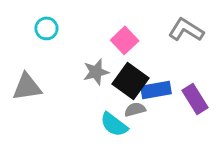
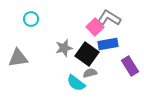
gray L-shape: (186, 30) -> (109, 18), moved
pink square: (125, 40) -> (95, 27), moved
blue rectangle: (156, 90) -> (108, 44), moved

